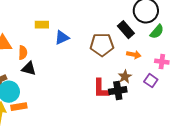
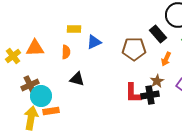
orange semicircle: (23, 53) -> (66, 52), moved
orange arrow: (134, 55) -> (166, 59), turned 104
black triangle: (29, 69) -> (77, 79), moved

